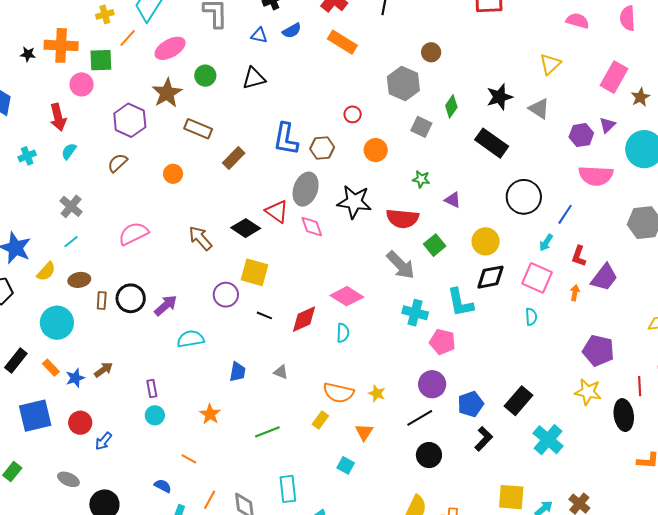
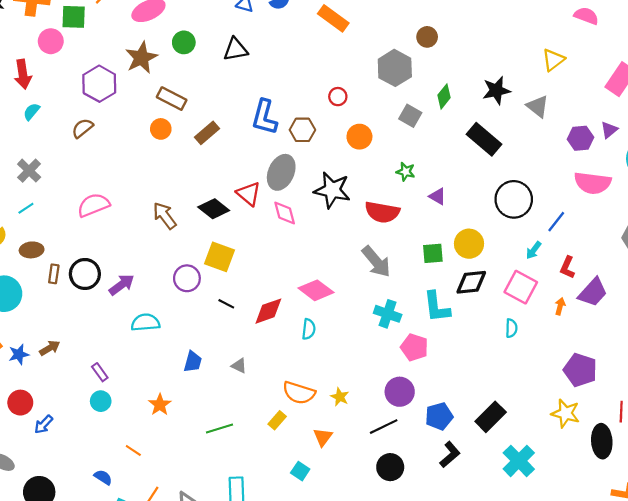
orange circle: (173, 174) -> (161, 129), moved
green square: (435, 245) -> (433, 253), moved, turned 30
purple rectangle: (152, 388) -> (100, 372), turned -30

